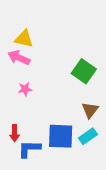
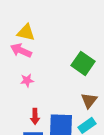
red arrow: (15, 133) -> (35, 116), moved

